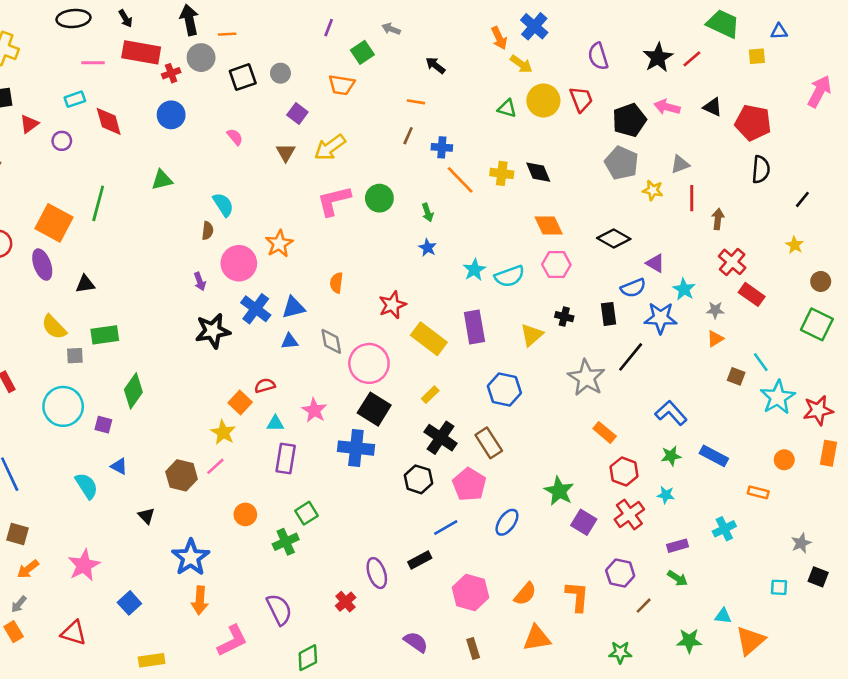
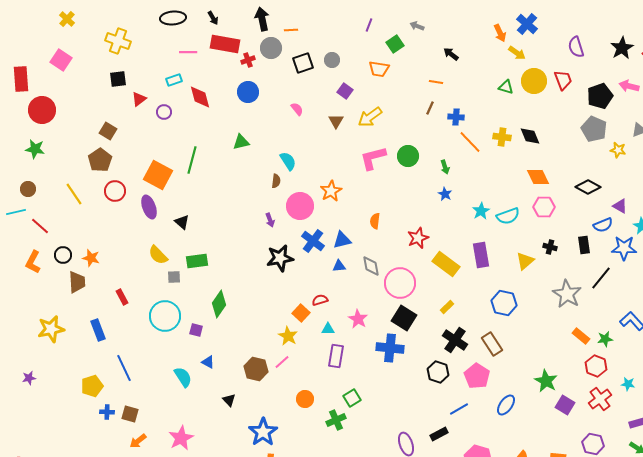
black triangle: (85, 284) -> (182, 222), turned 49
green star: (671, 456) -> (605, 339), moved

